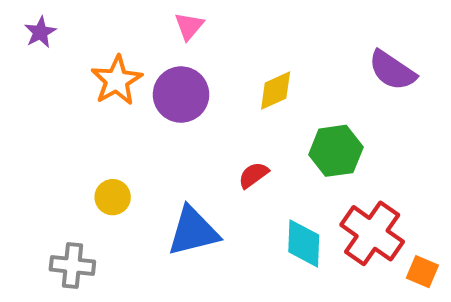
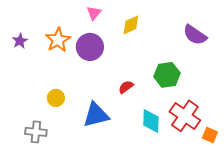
purple star: (40, 32) -> (20, 41), moved
yellow diamond: (276, 91) -> (131, 25), moved

